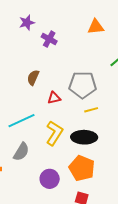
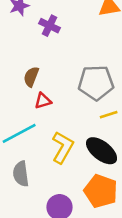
red triangle: (54, 98) -> (43, 101), moved
black ellipse: (84, 137) -> (102, 151), turned 40
gray semicircle: (21, 152) -> (21, 174), turned 144

